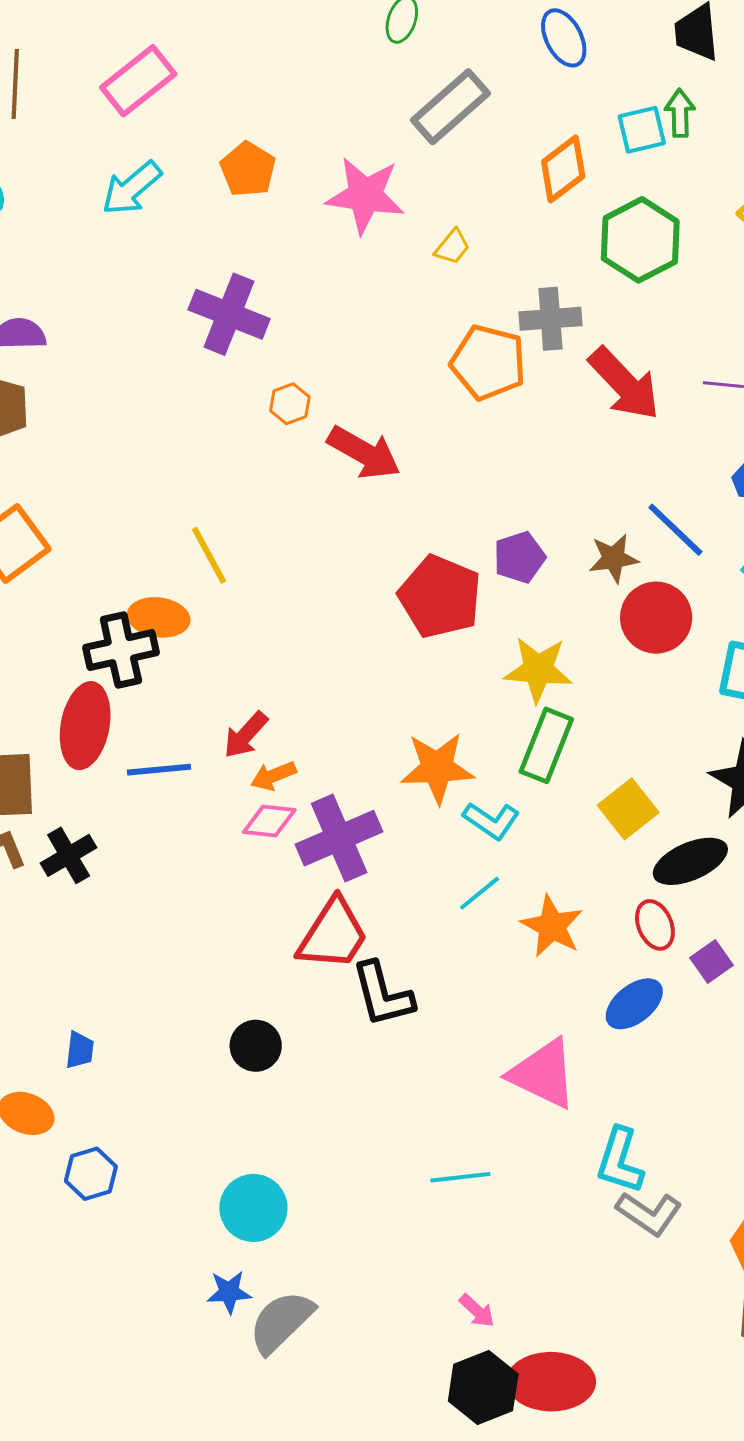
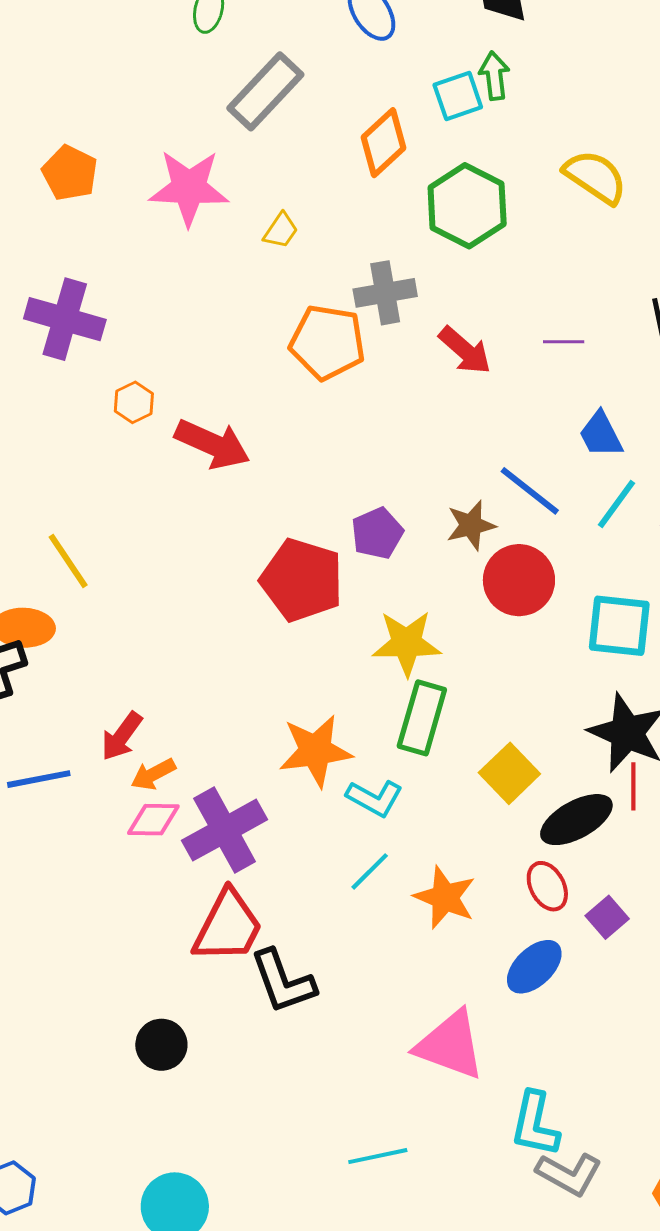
red arrow: (624, 384) -> (465, 350), size x0.7

